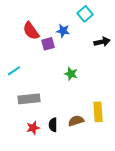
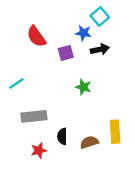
blue star: (63, 31) -> (83, 33), moved
black arrow: (102, 42) -> (100, 49), moved
purple square: (48, 44) -> (66, 53), moved
black semicircle: (53, 125) -> (62, 136), moved

